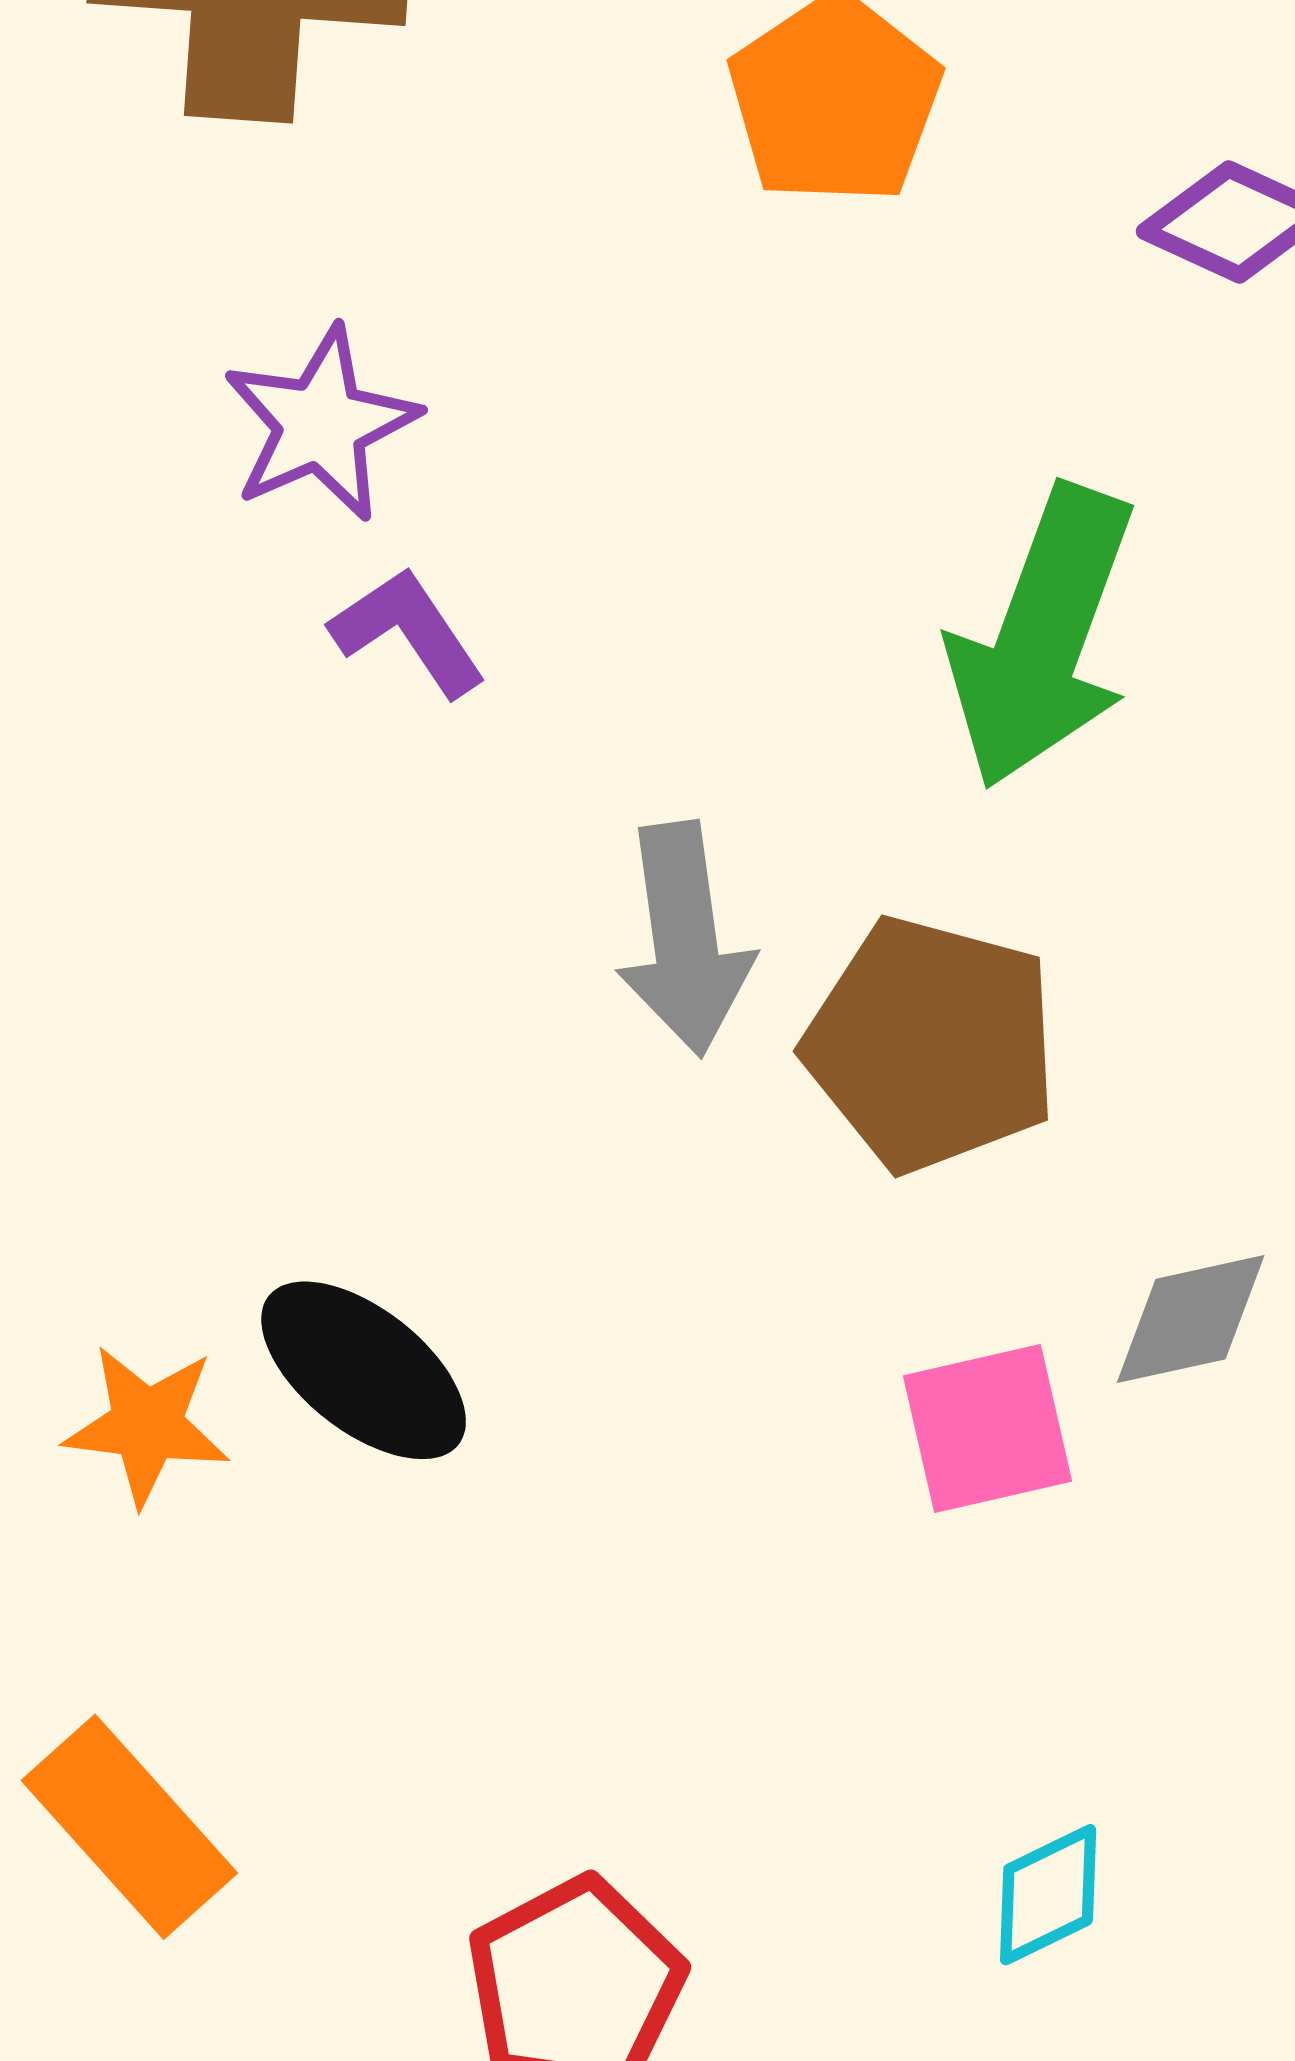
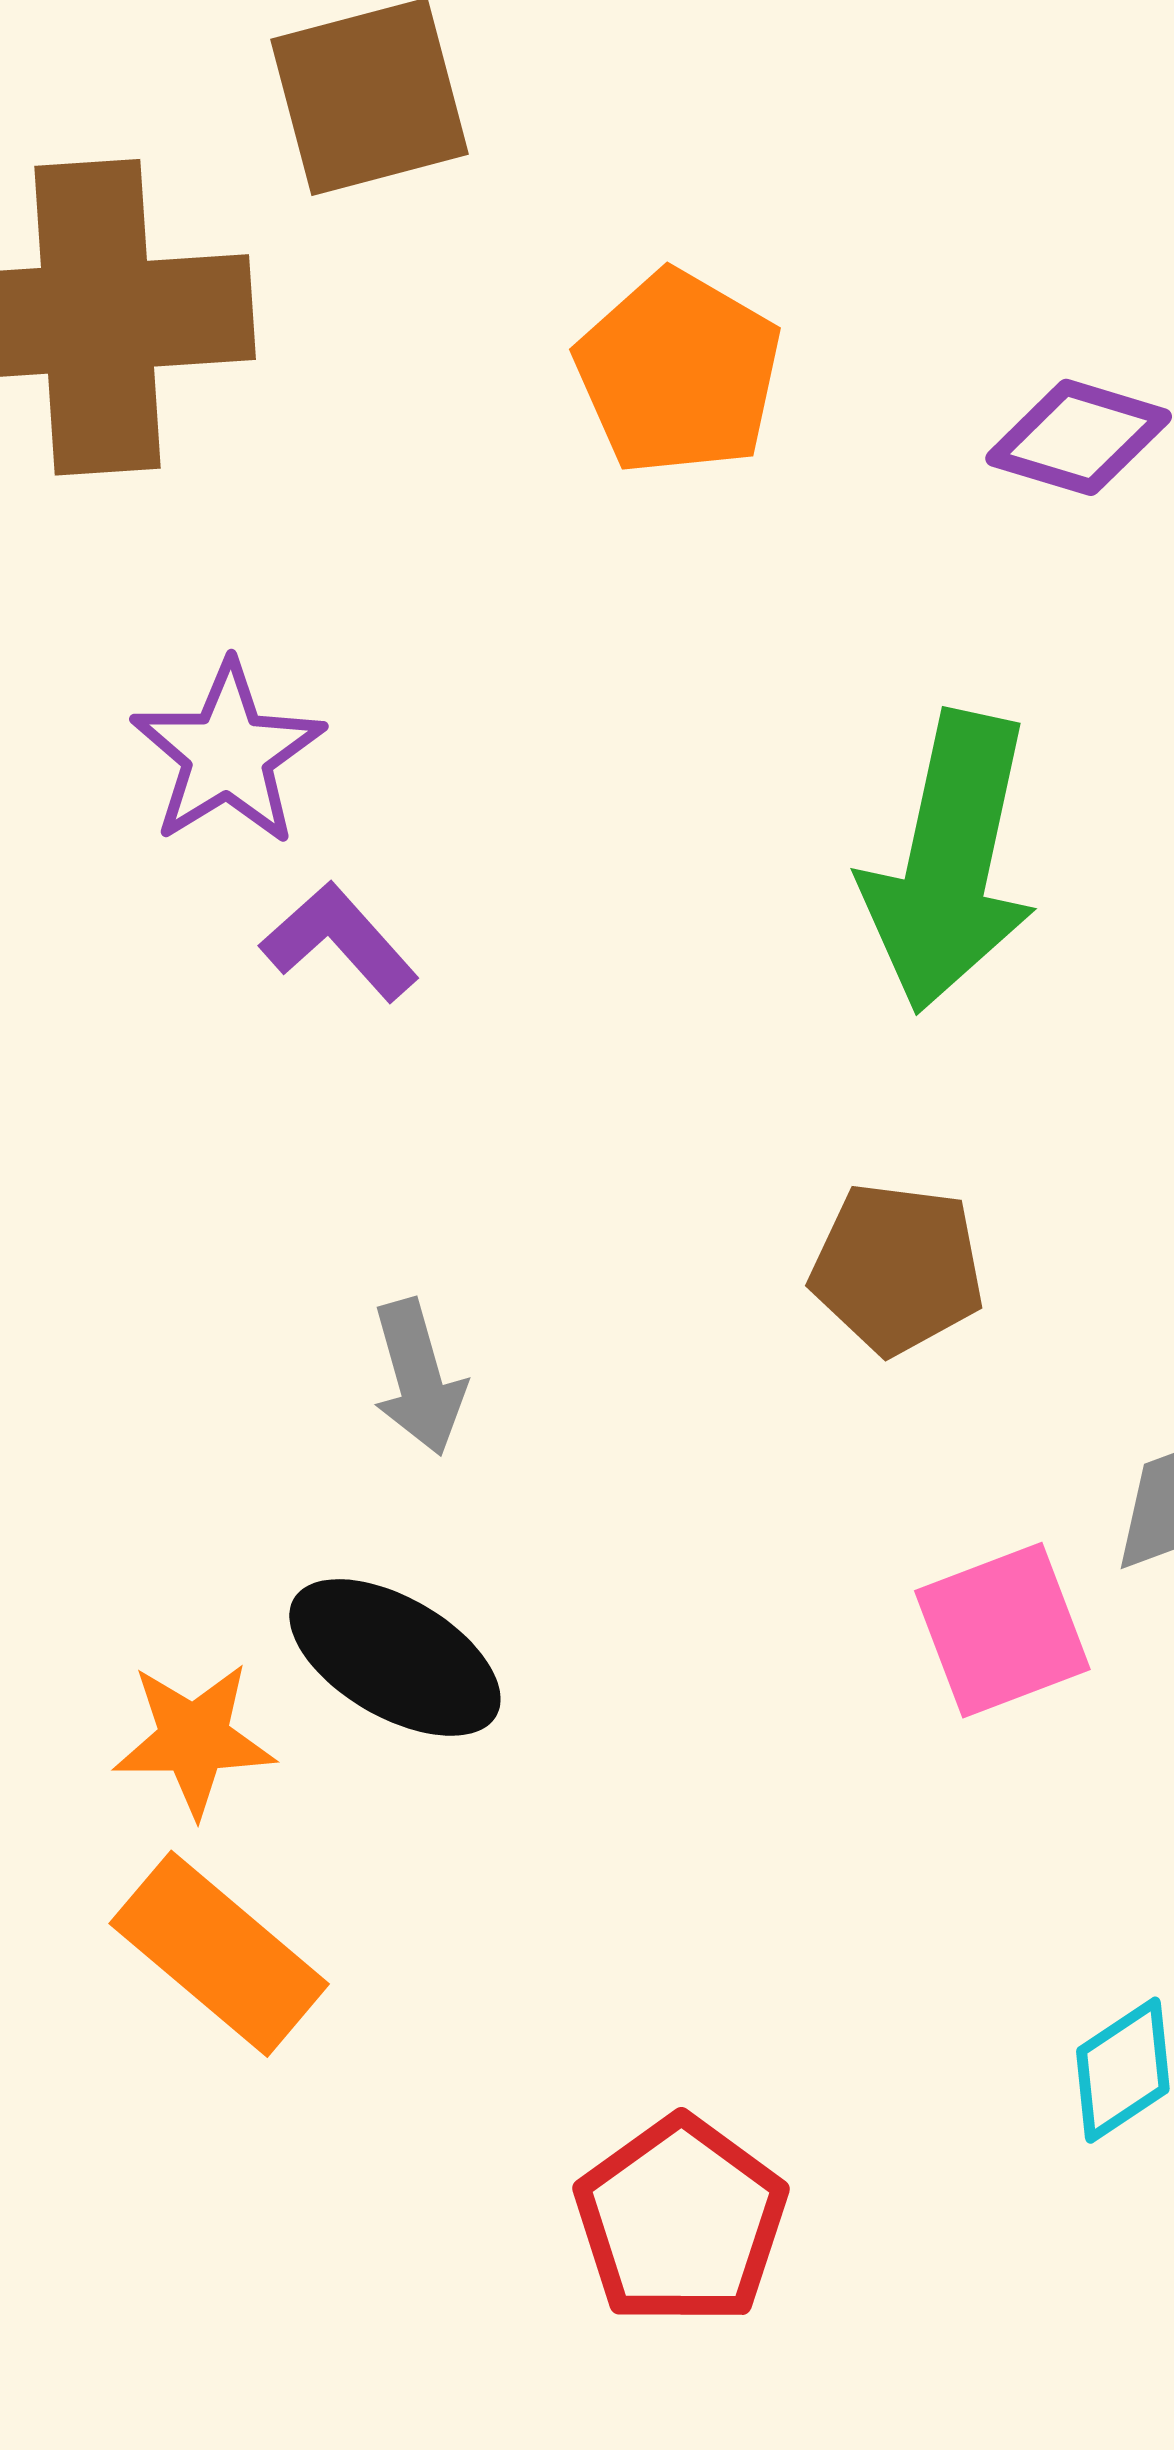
gray arrow: (685, 939) -> (418, 1377), moved, size x0.7
brown pentagon: (931, 1044) -> (897, 1268), size x0.7
orange rectangle: (129, 1827) -> (219, 1954), moved

